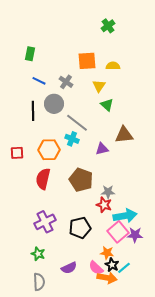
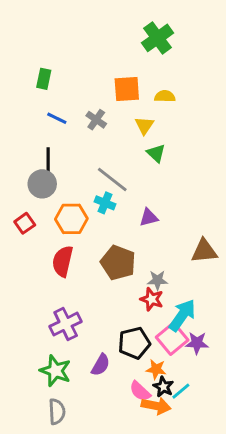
green cross: (108, 26) -> (158, 38), size x1.5
gray circle: (54, 104) -> (42, 184), moved
brown triangle: (124, 135) -> (204, 251), moved
red square: (17, 153) -> (25, 223), turned -32
cyan arrow: (125, 216) -> (182, 315), turned -45
black pentagon: (80, 228) -> (134, 343), moved
green star: (38, 254) -> (55, 371), size x1.5
purple semicircle: (69, 268) -> (101, 365), moved, turned -35

